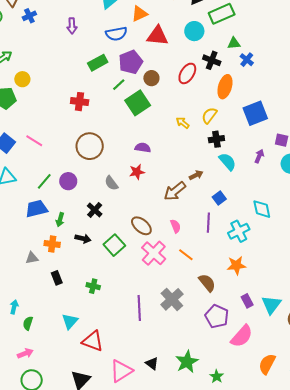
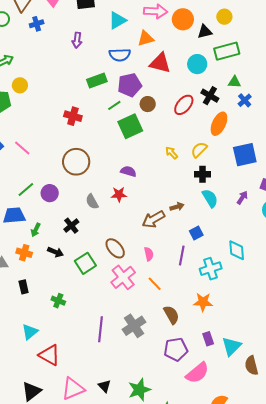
purple pentagon: (217, 316) -> (176, 349), turned 30

